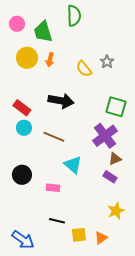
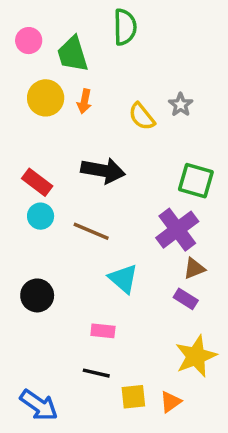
pink rectangle: (53, 188) -> (103, 331), moved
yellow star: (116, 211) -> (196, 356), size x1.4

